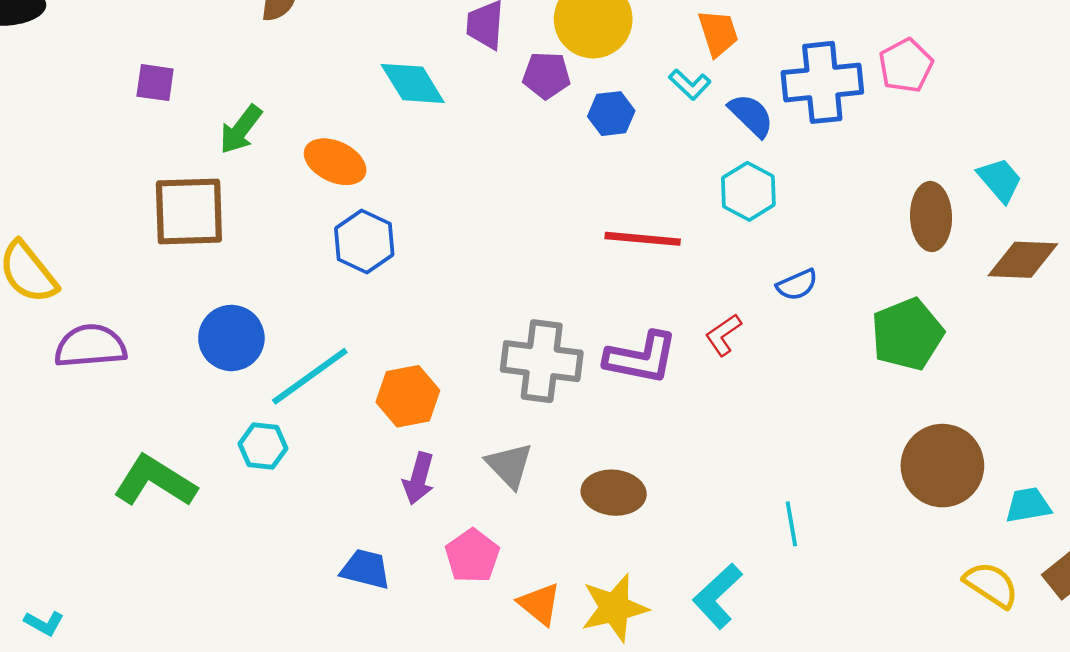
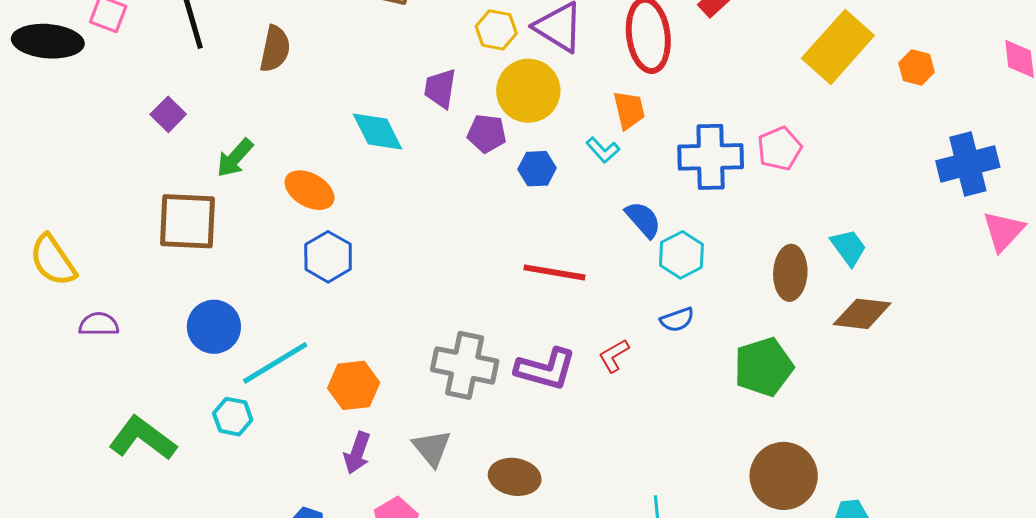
purple square: (155, 83) -> (168, 114), turned 32
blue semicircle: (751, 115) -> (643, 220), moved
cyan hexagon: (748, 191) -> (681, 255), moved
purple semicircle: (90, 346) -> (99, 324), size x0.7

